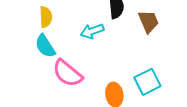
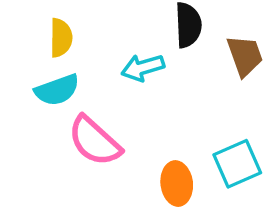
cyan semicircle: (45, 46) -> (57, 90), turned -80

